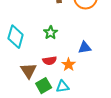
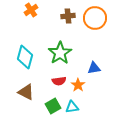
green star: (51, 33) -> (60, 53), size x1.6
brown triangle: (29, 71) -> (26, 92), moved, turned -30

